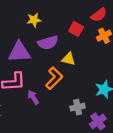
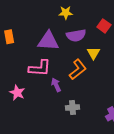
yellow triangle: (69, 59) -> (93, 53), turned 40
gray cross: (78, 107) -> (73, 108), moved

